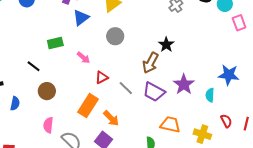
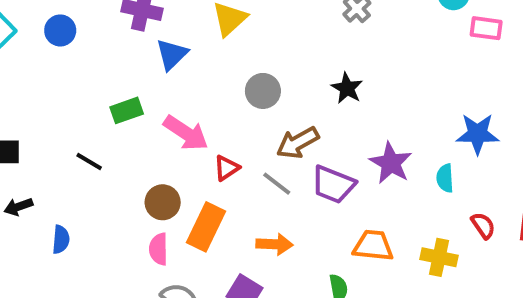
pink rectangle: (239, 23) -> (486, 28), turned -56
gray circle: (115, 36) -> (263, 91), moved
pink arrow: (83, 58) -> (186, 133), size x1.6
brown arrow: (151, 63) -> (298, 143), moved, turned 40
brown circle: (47, 91) -> (163, 202), moved
orange arrow: (111, 118) -> (275, 244), moved, turned -36
pink semicircle: (48, 125) -> (159, 249), moved

